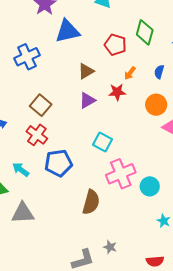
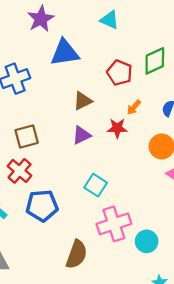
green diamond: (145, 32) -> (155, 61), turned 45
brown square: (41, 105) -> (27, 136), turned 30

